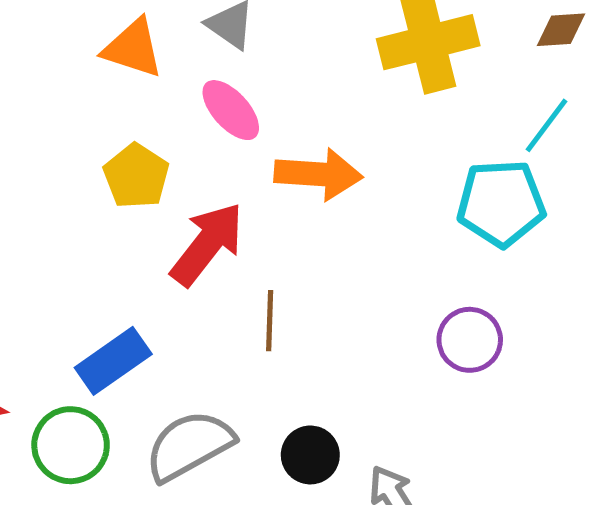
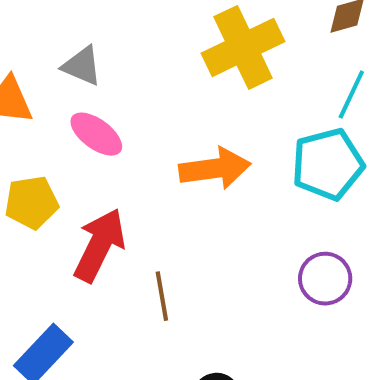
orange arrow: (318, 174) -> (215, 168), moved
yellow pentagon: (136, 176) -> (32, 202), turned -30

